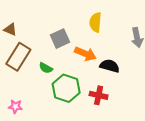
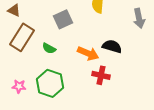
orange arrow: (85, 54) -> (88, 53), moved
green hexagon: (66, 88) -> (50, 83), moved

